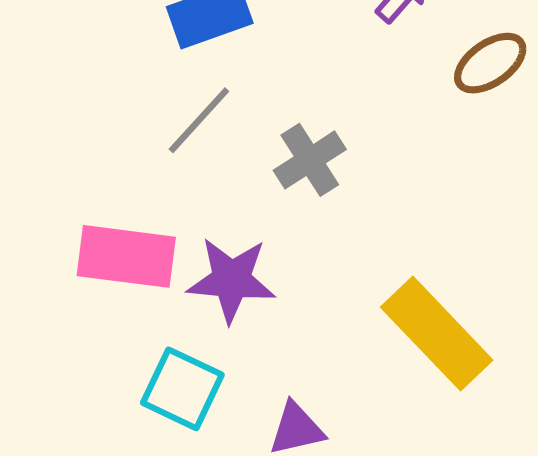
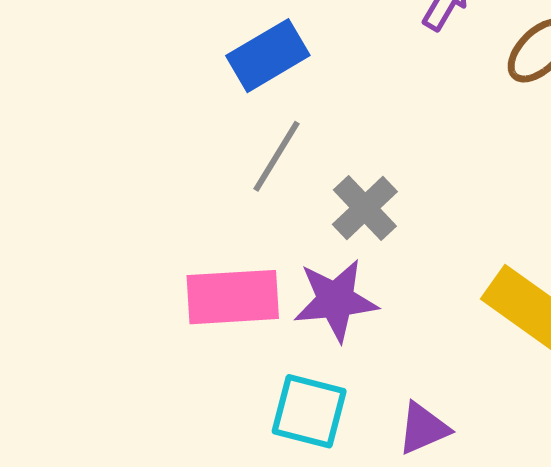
gray cross: (310, 160) -> (365, 208), moved

